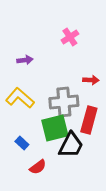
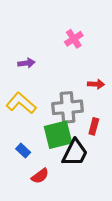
red rectangle: (89, 120) -> (94, 126), size x0.6

